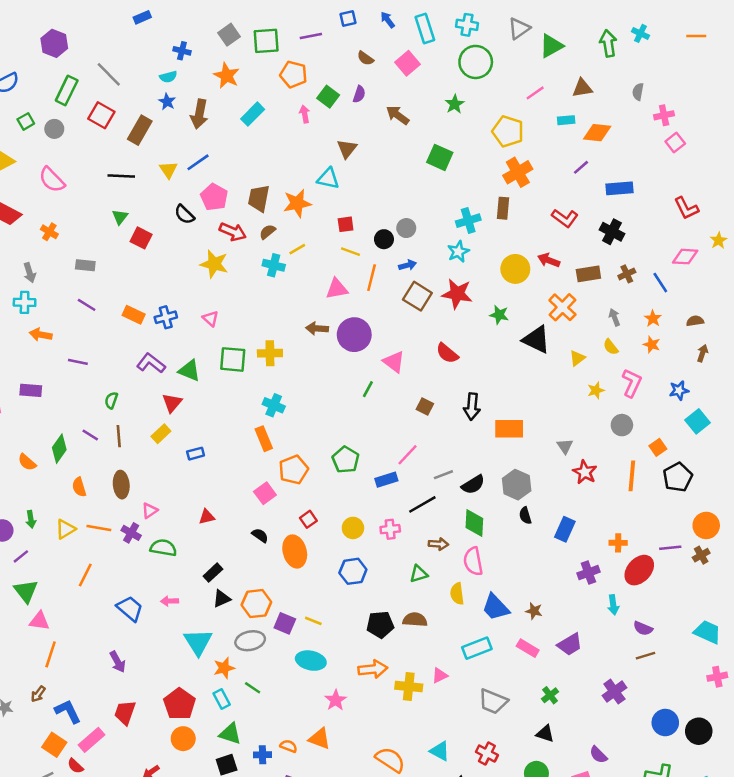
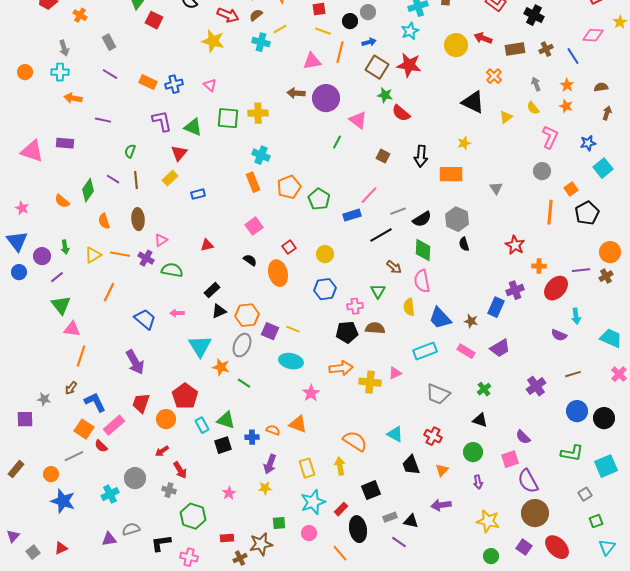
gray rectangle: (85, 265) -> (109, 42), turned 56
orange cross: (562, 307) -> (494, 76), size x0.7
green star: (499, 315) -> (385, 95), moved
purple L-shape: (151, 363) -> (162, 121), turned 40
yellow star: (596, 390) -> (464, 143), moved
orange pentagon: (293, 470) -> (289, 187), moved
red star: (585, 472) -> (515, 245), moved
pink cross: (390, 529) -> (355, 306), moved
blue rectangle: (565, 529) -> (496, 307), moved
brown arrow: (438, 544) -> (394, 267), turned 35
green triangle: (419, 574) -> (378, 291), turned -42
cyan arrow: (613, 605) -> (576, 316), moved
gray ellipse: (250, 641) -> (242, 345), turned -55
brown line: (645, 656) -> (573, 374), moved
purple arrow: (118, 662) -> (135, 362), size x1.4
orange star: (224, 668) -> (221, 367), turned 30
pink cross: (717, 677) -> (619, 374), turned -35
cyan rectangle: (222, 699) -> (202, 425), moved
orange circle: (183, 739) -> (166, 419), moved

